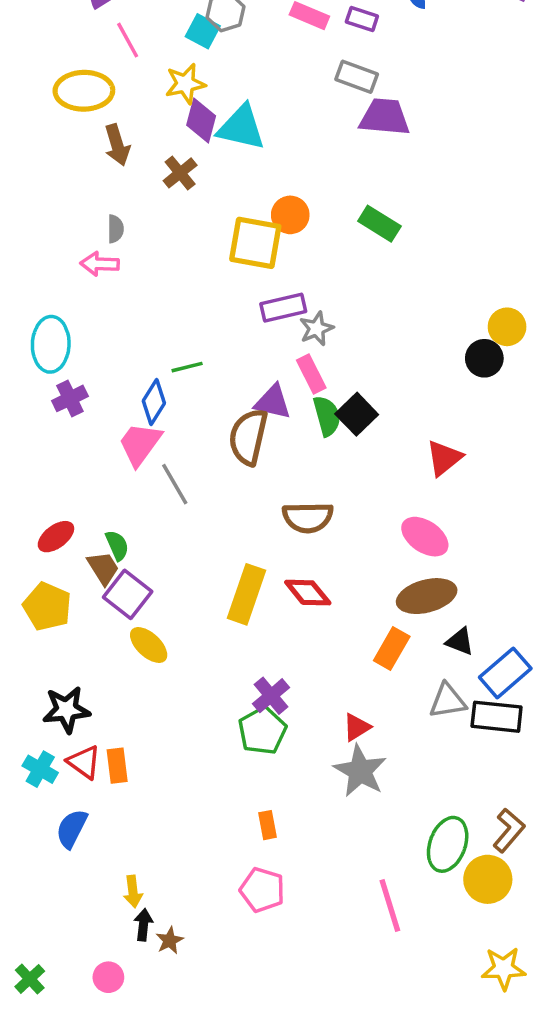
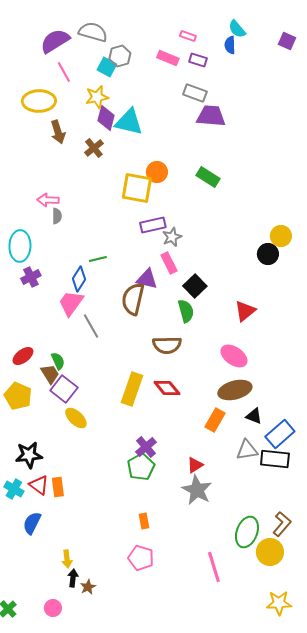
gray semicircle: (115, 229) -> (57, 216), moved
green semicircle: (327, 416) -> (186, 311), moved

